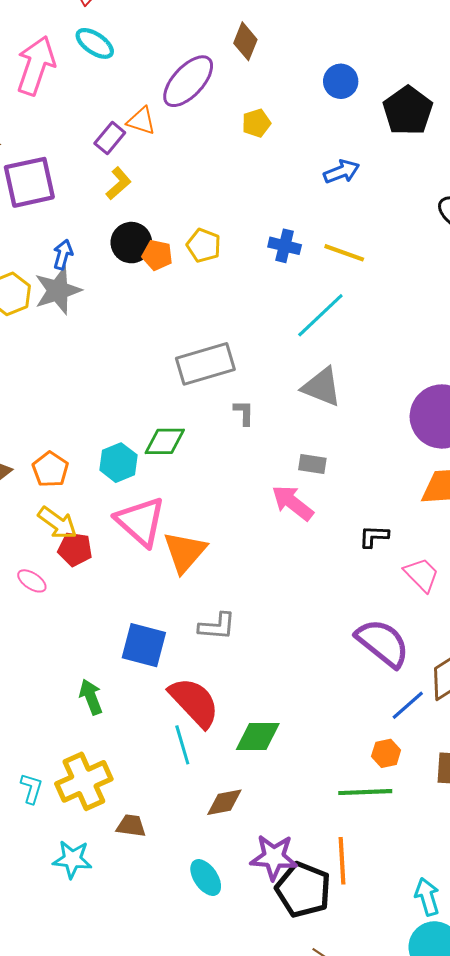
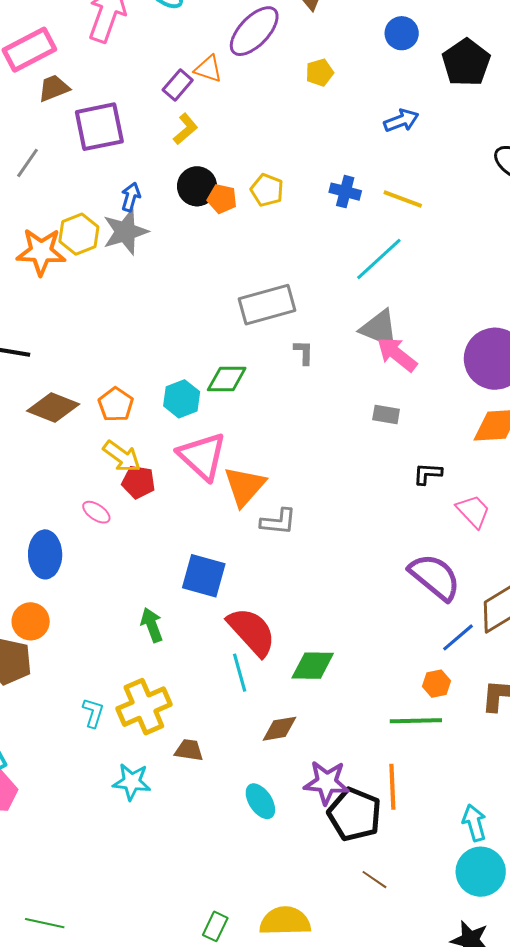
gray rectangle: (312, 464) -> (386, 414), moved
pink arrow: (293, 503) -> (397, 354), moved
gray L-shape: (217, 626) -> (278, 522), moved

